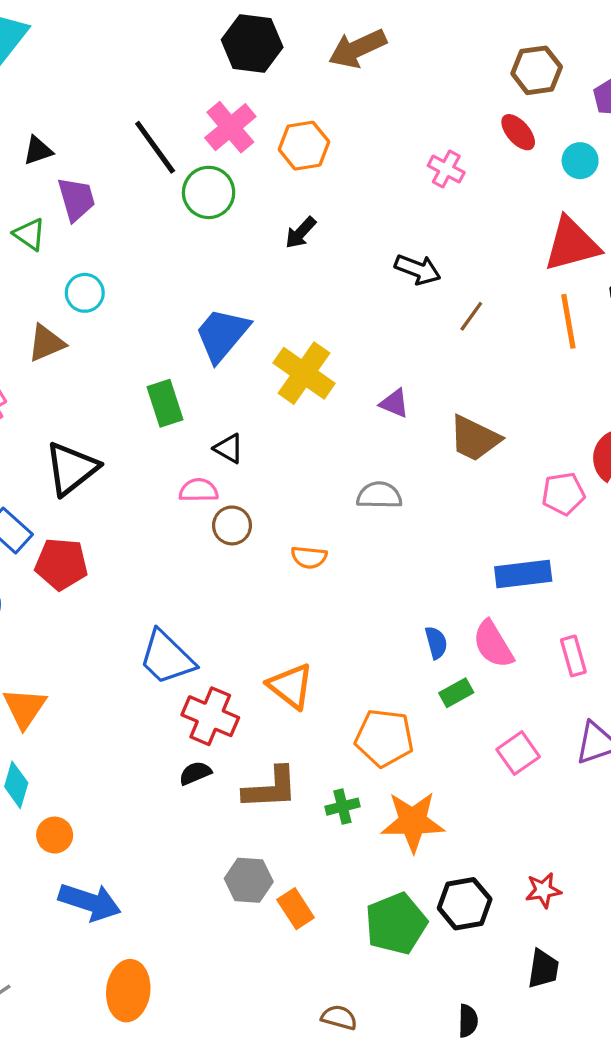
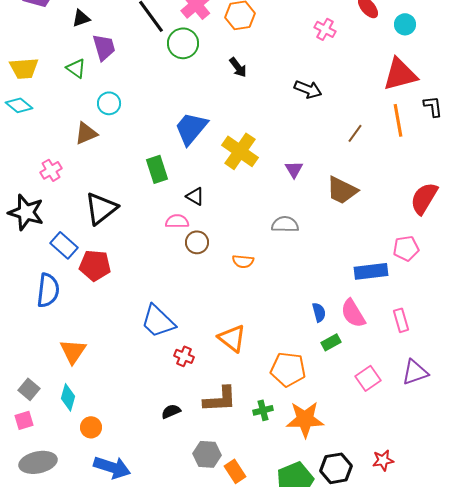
black arrow: (301, 233) -> (238, 67), turned -80
brown line: (471, 316) -> (355, 133), moved
purple triangle: (394, 403) -> (294, 169), turned 36
pink pentagon: (563, 494) -> (406, 248), moved
red cross: (210, 716) -> (184, 356), size x0.6
black semicircle: (195, 773) -> (171, 411), moved

